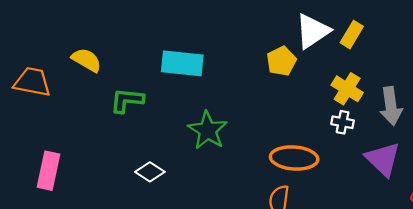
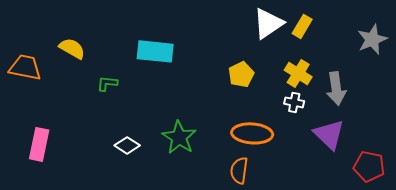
yellow pentagon: (281, 61) -> (241, 74), moved
green L-shape: (127, 100) -> (107, 83), size x0.7
green star: (208, 130) -> (179, 137), moved

